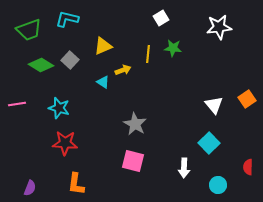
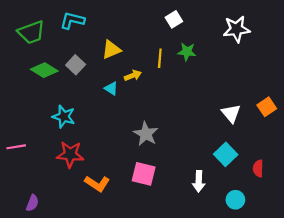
pink line: (17, 104) -> (16, 147), moved
red semicircle: (248, 167) -> (258, 168), moved
orange L-shape: (76, 184) -> (97, 184), moved, turned -65

